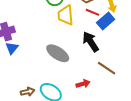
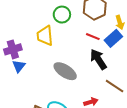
red line: (93, 12) -> (93, 37), moved
yellow trapezoid: (66, 15) -> (45, 36), moved

